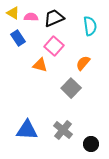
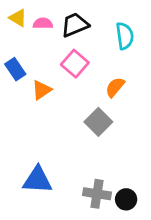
blue rectangle: (18, 38) -> (15, 69), moved
orange triangle: (40, 65) -> (42, 90), moved, turned -49
gray cross: (63, 130) -> (97, 194), moved, turned -30

